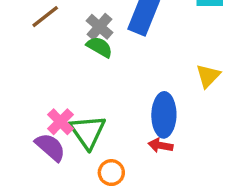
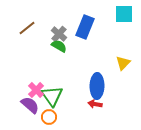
orange circle: (111, 173) -> (49, 117), moved

